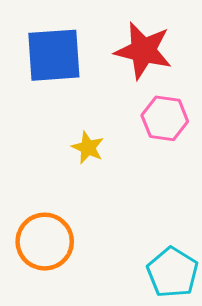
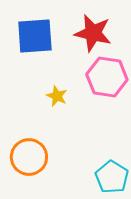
pink hexagon: (165, 118) -> (107, 77), size x1.4

